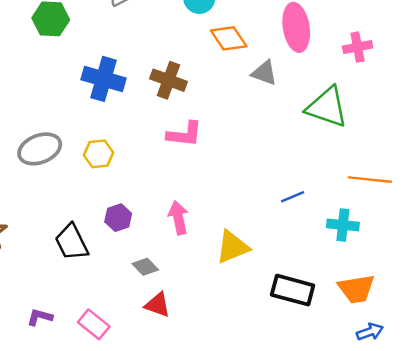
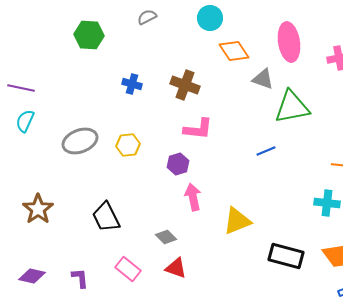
blue cross: (104, 79) -> (132, 84), size x0.6
green triangle: (327, 107) -> (292, 107), moved, turned -30
blue line: (293, 197) -> (266, 151), moved
purple hexagon: (118, 218) -> (178, 164), moved
purple L-shape: (40, 317) -> (80, 278), turned 70
pink rectangle: (94, 324) -> (128, 269), moved

